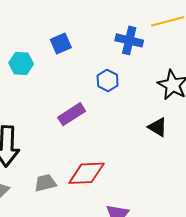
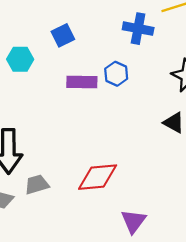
purple rectangle: (72, 114) -> (82, 82), moved, turned 36
gray trapezoid: (45, 183) -> (37, 184), moved

